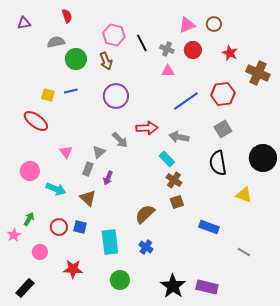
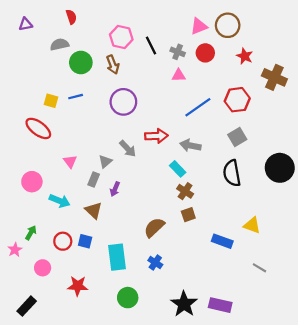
brown circle: (214, 24) -> (228, 25), size x1.5
yellow triangle: (244, 195) -> (252, 225), moved

